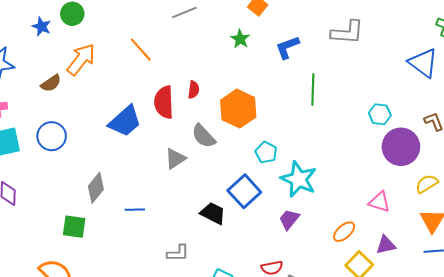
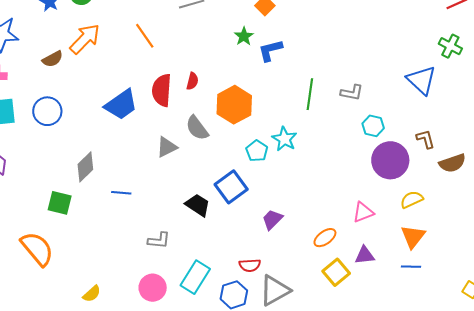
gray L-shape: (347, 32) -> (352, 93), moved, size x0.7
blue L-shape: (287, 47) -> (270, 50), moved
cyan star: (299, 179) -> (284, 139), moved, size x0.7
pink triangle: (379, 202) -> (363, 212), turned -45

